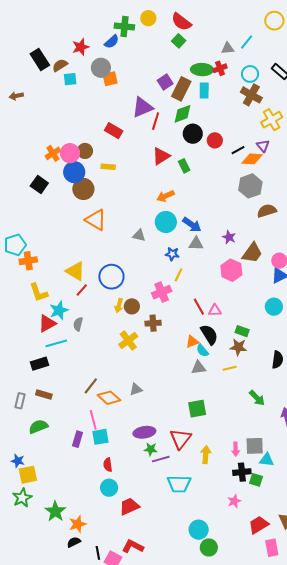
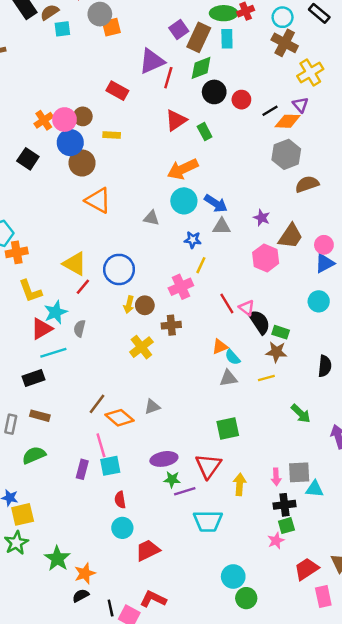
orange arrow: (166, 196) -> (183, 169), size x1.4
pink triangle: (215, 310) -> (247, 308), turned 40
black semicircle: (209, 334) -> (259, 322), moved
green square: (256, 480) -> (286, 526), moved, turned -32

